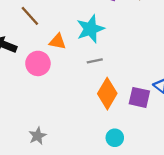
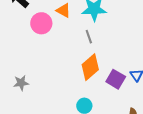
gray line: (95, 61) -> (89, 37), turned 64

